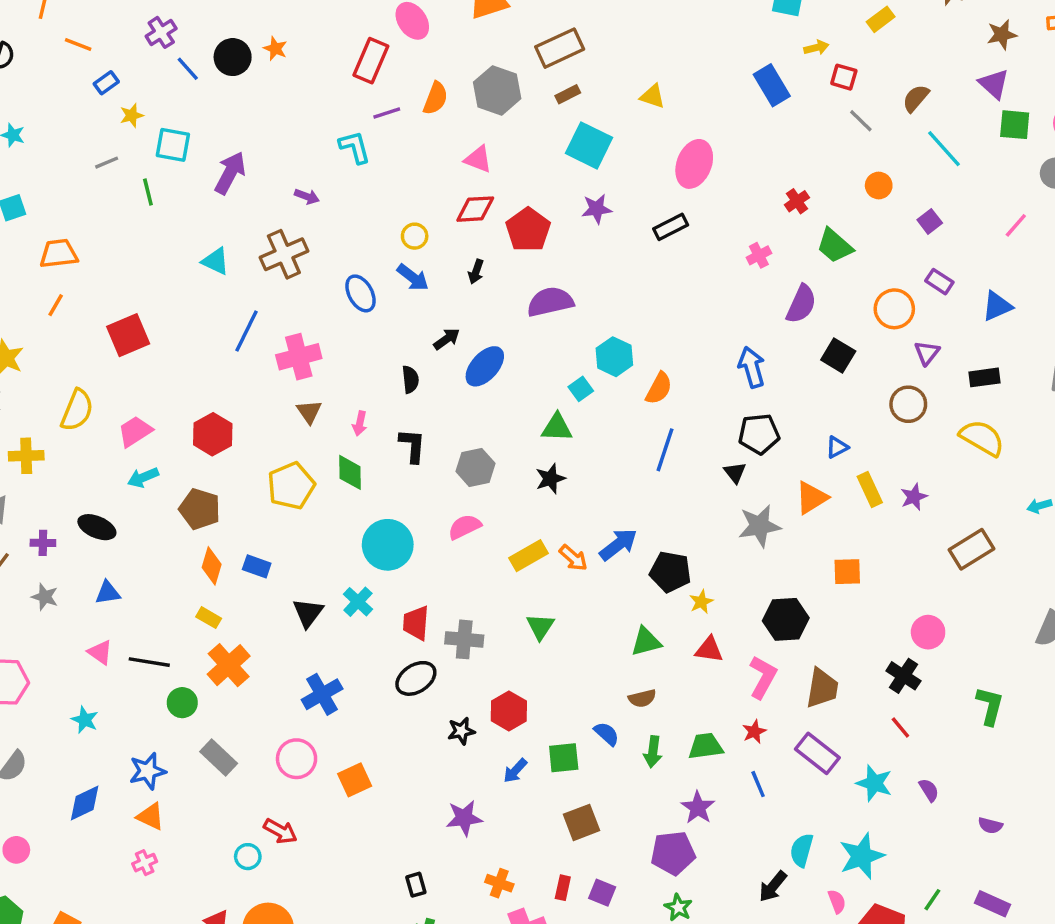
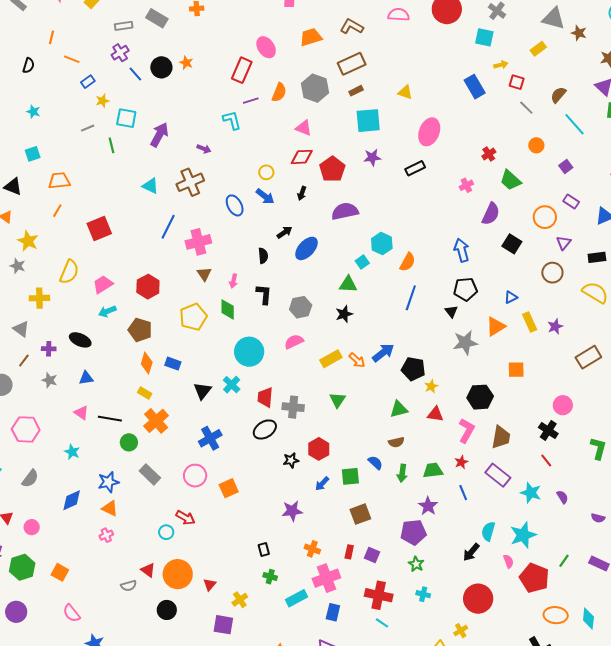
cyan square: (589, 145) -> (368, 121), turned -32

